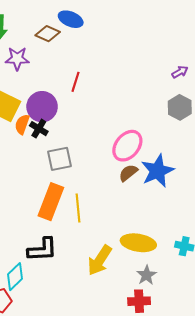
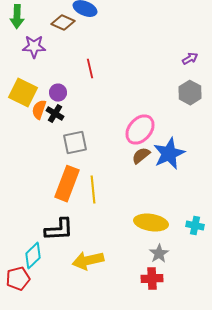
red line: (76, 82) -> (90, 69), turned -30
purple circle: (42, 107) -> (58, 93), size x0.6
yellow arrow: (100, 260) -> (88, 261), moved, turned 44

